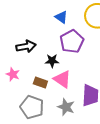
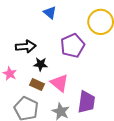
blue triangle: (61, 17) -> (50, 13), moved
black star: (52, 61) -> (41, 64), moved

